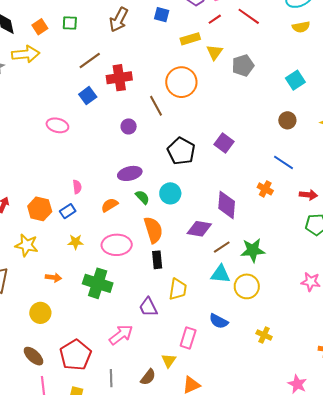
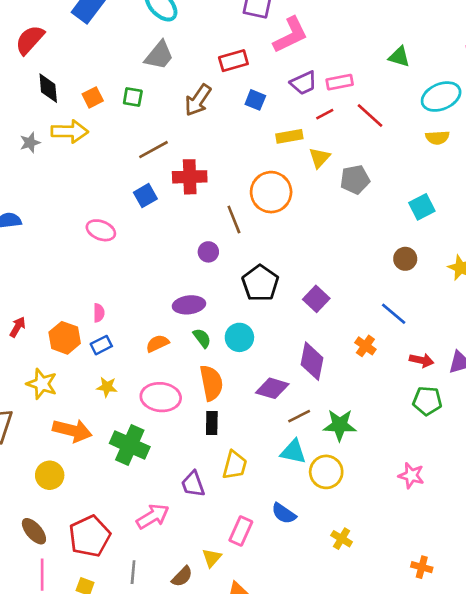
purple circle: (129, 126) -> (208, 252), moved
purple square: (224, 143) -> (316, 299), moved
pink semicircle: (77, 187) -> (99, 313), moved
orange arrow: (53, 278) -> (72, 431), size x1.8

